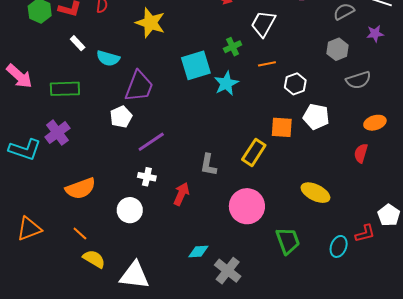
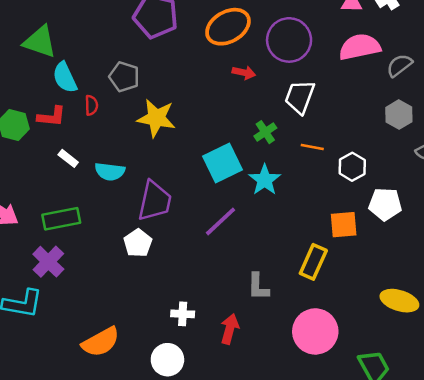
orange line: (267, 64) -> (312, 147), turned 30
purple cross: (57, 133) -> (48, 262), moved
purple line: (151, 142) -> (221, 221), moved

